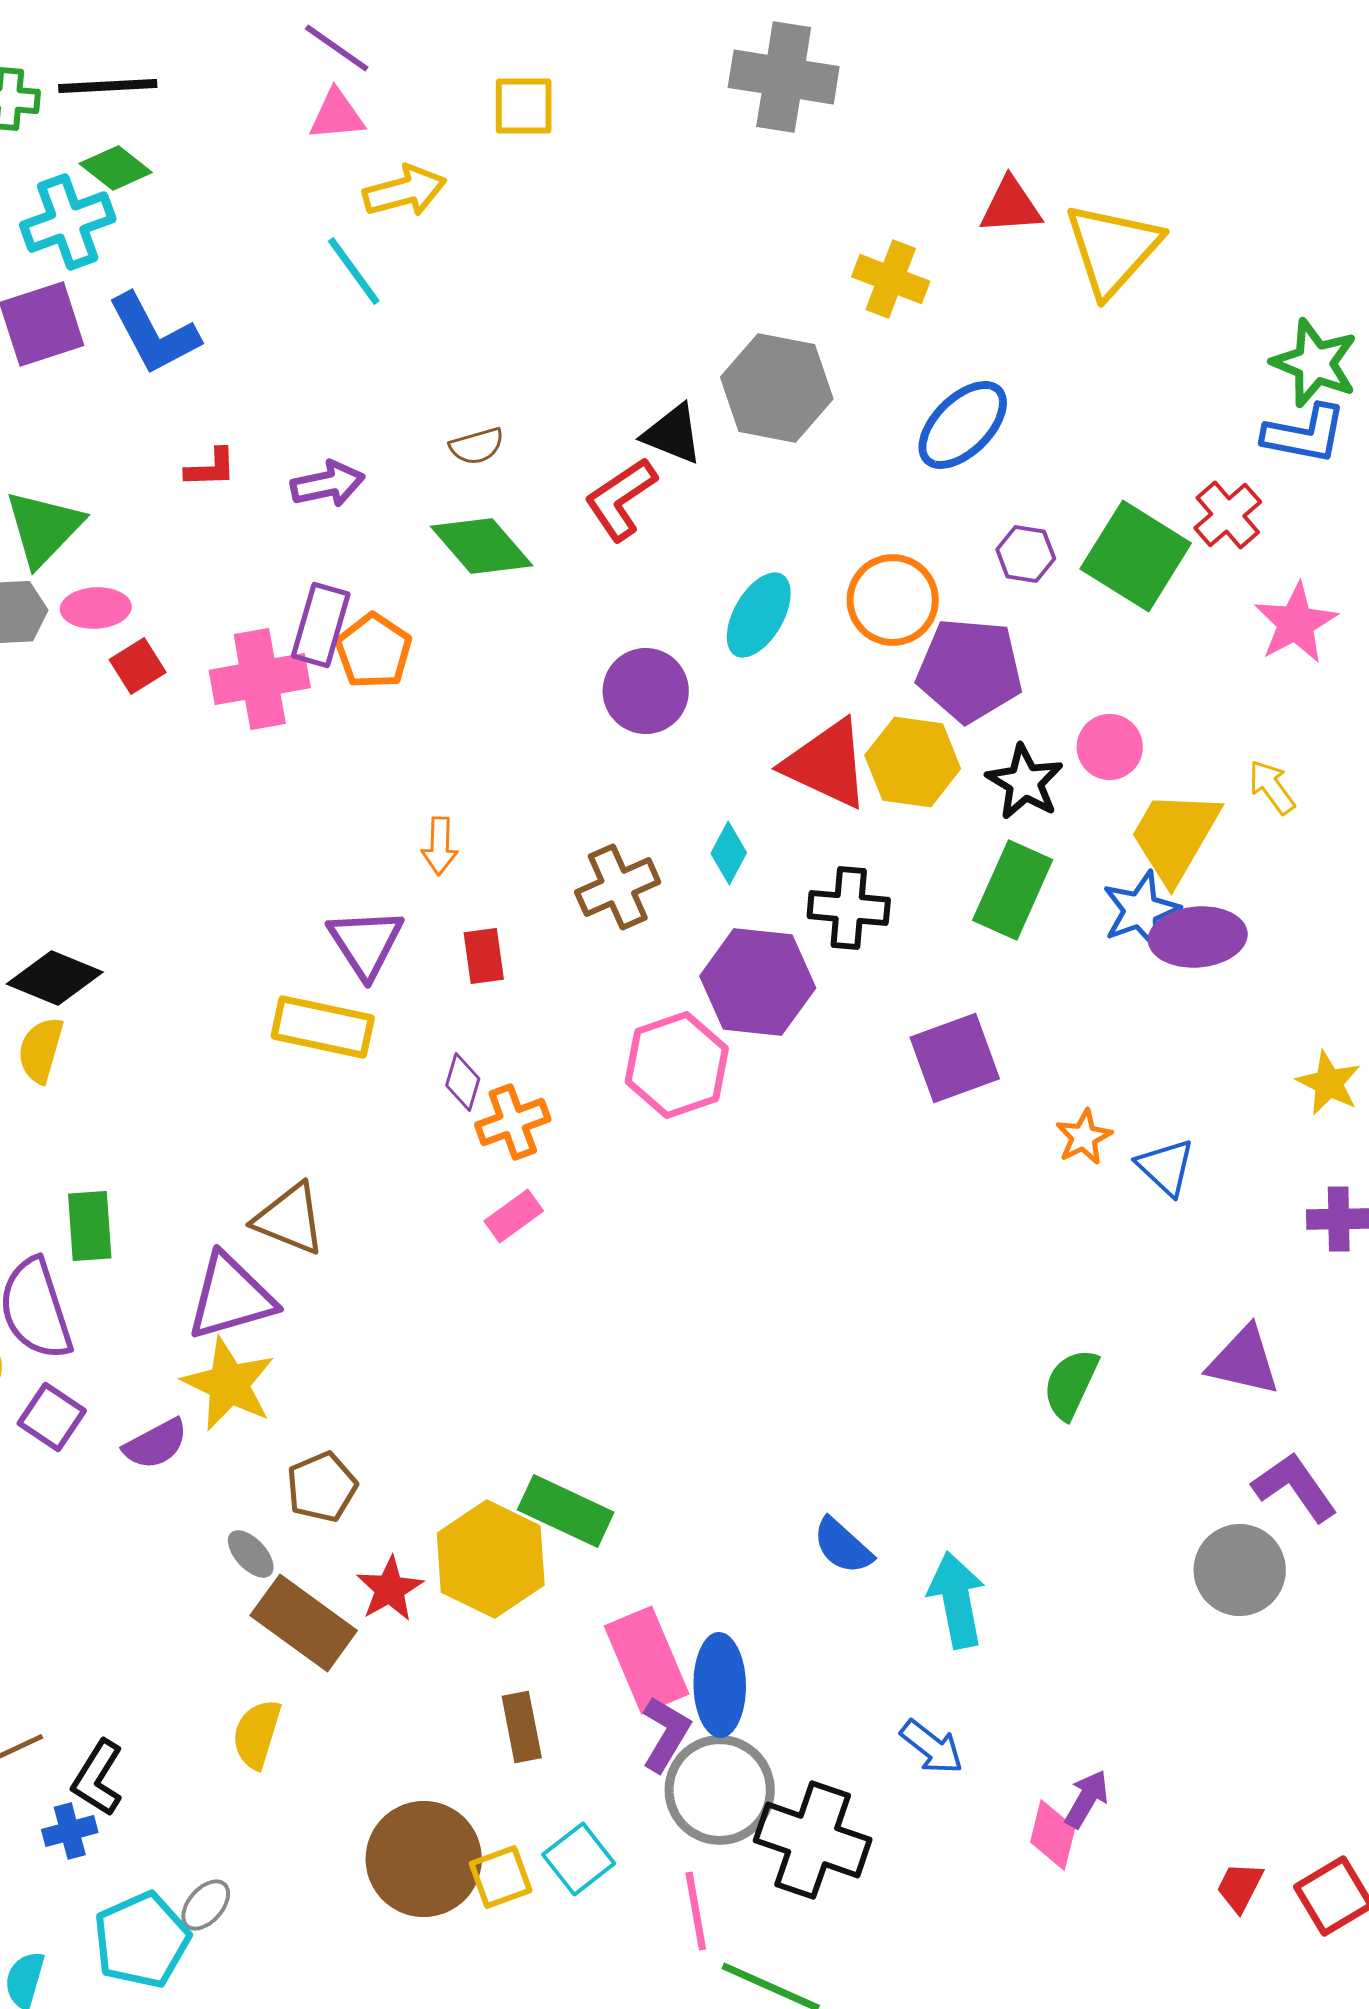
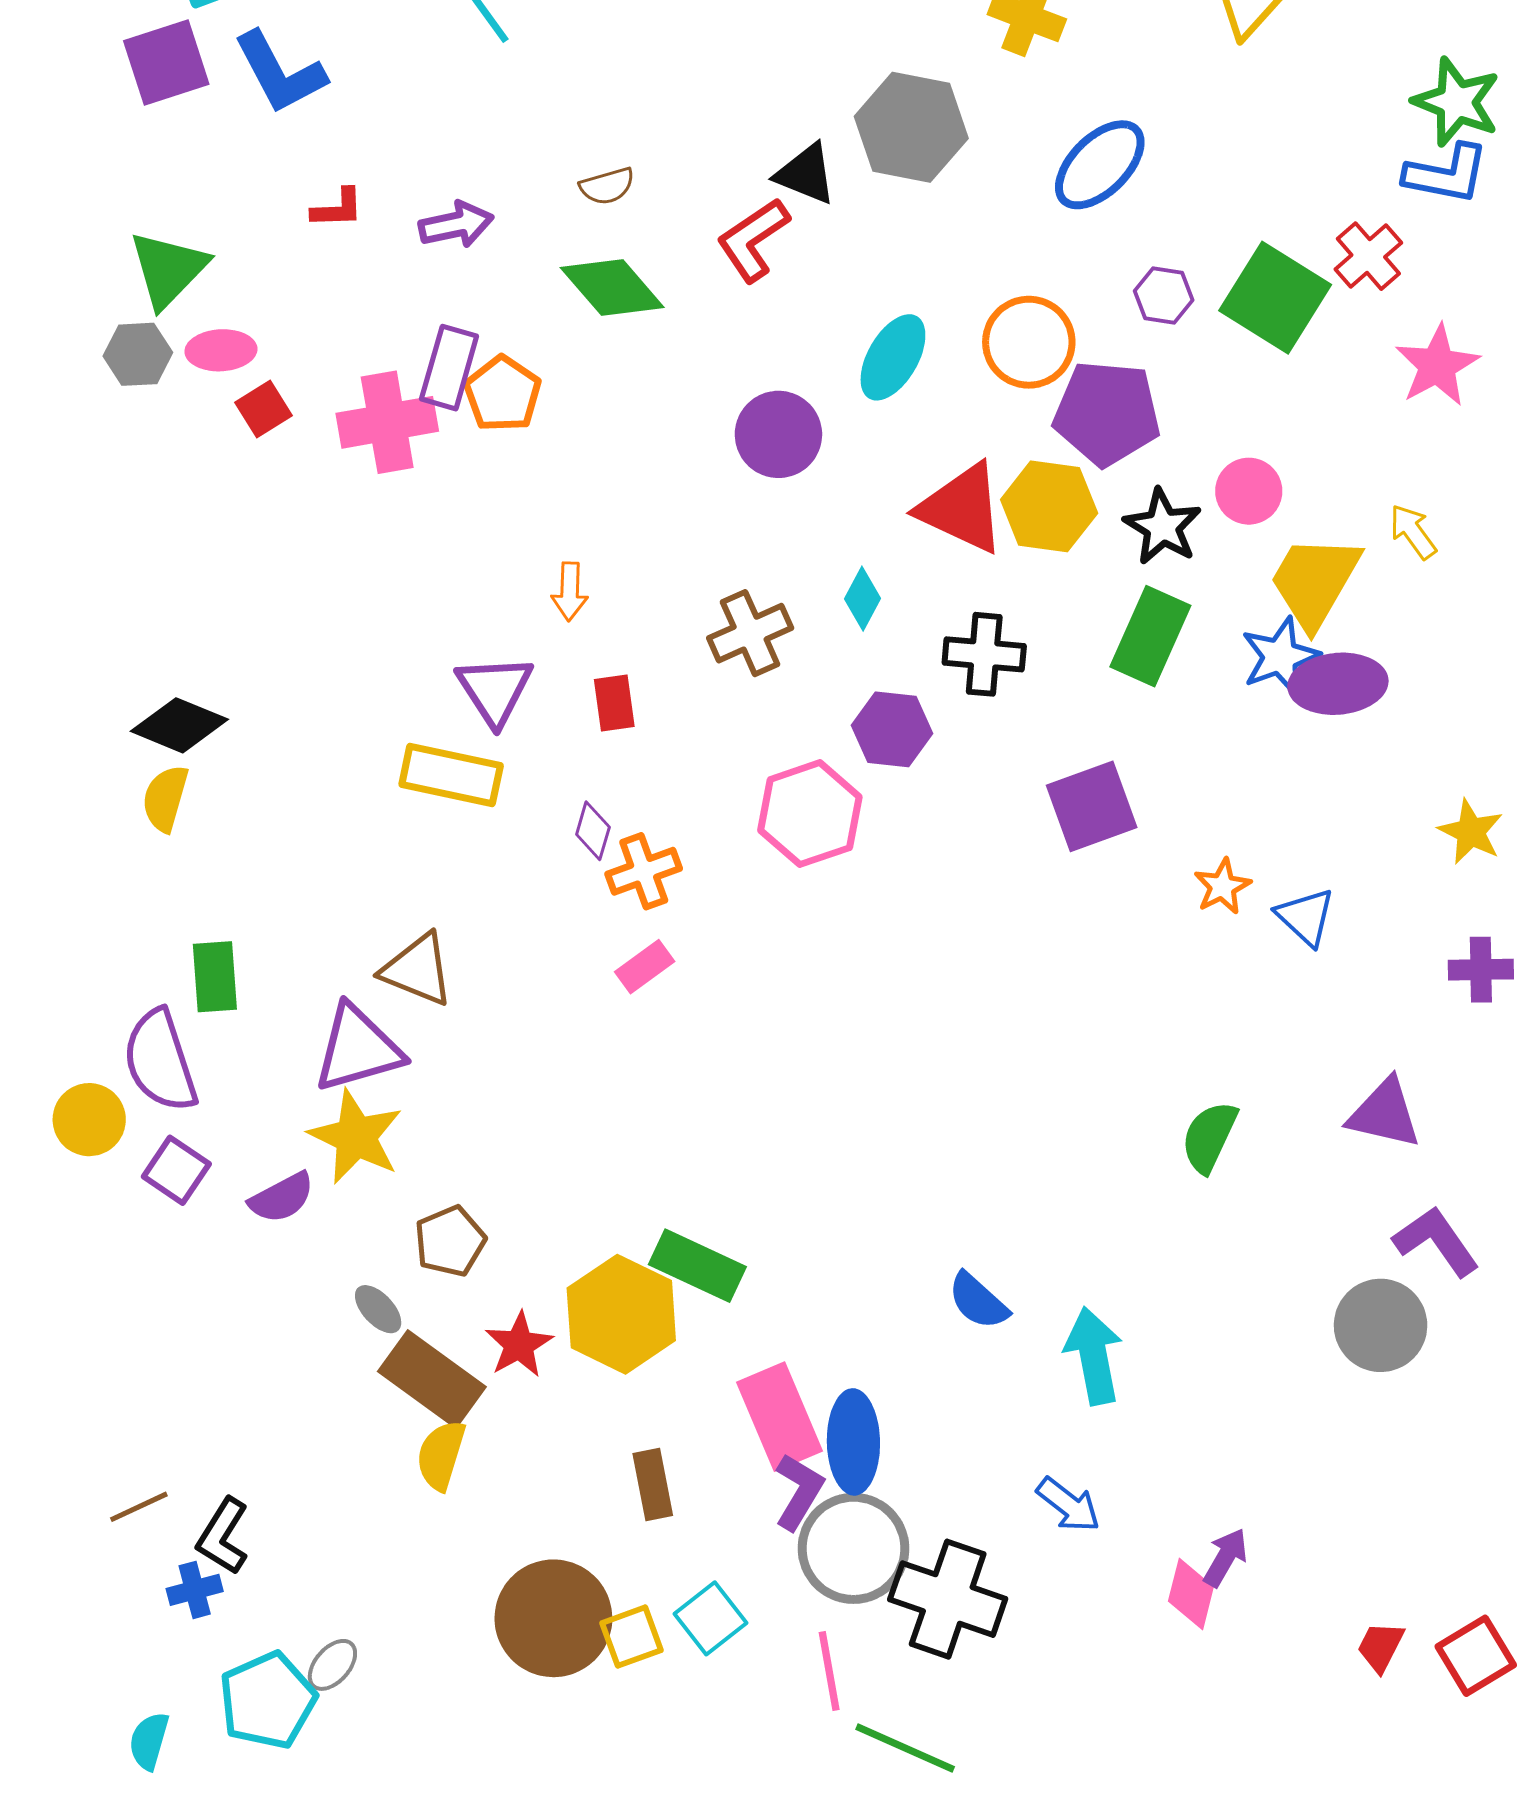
purple hexagon: (758, 982) -> (892, 729), size x0.7
yellow semicircle: (257, 1734) -> (441, 1455), moved

